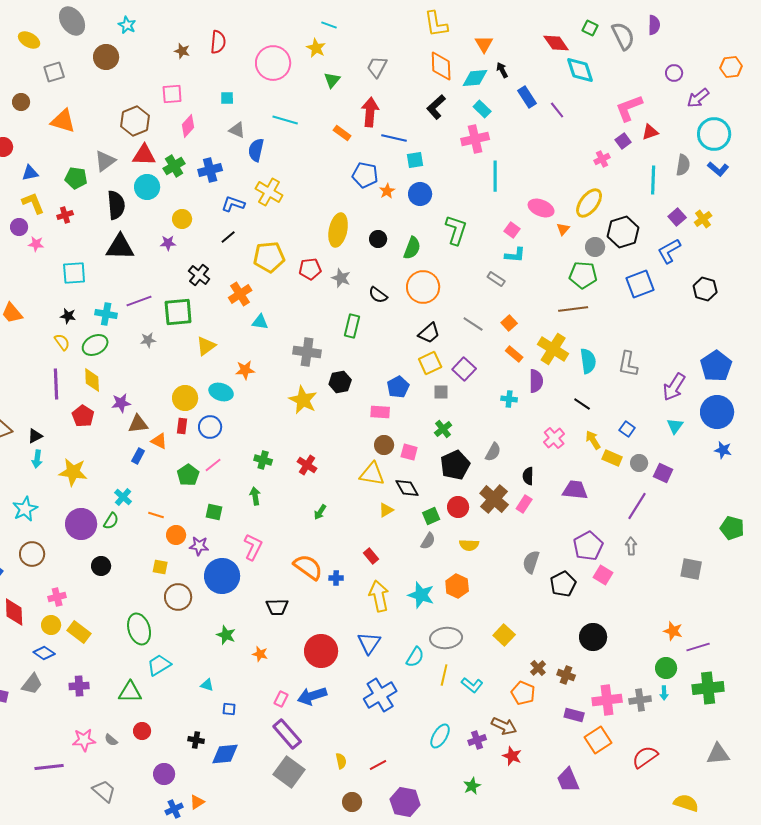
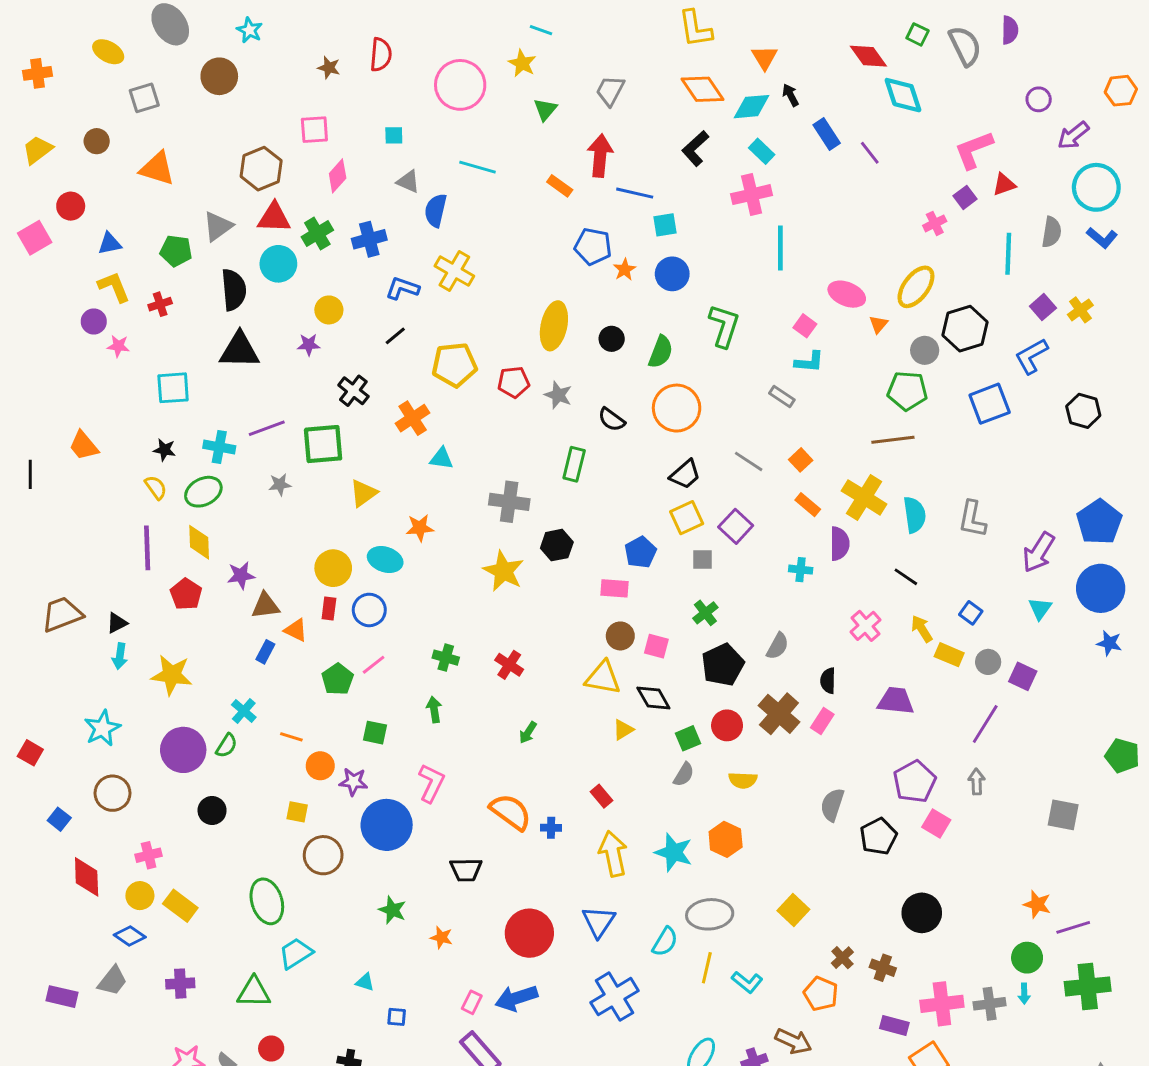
orange diamond: (441, 66) -> (702, 89), turned -32

